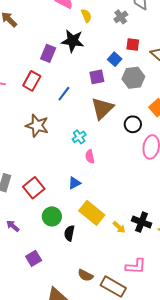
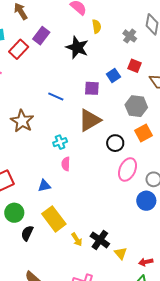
gray cross: (121, 17) -> (130, 36), turned -32
purple rectangle: (48, 53) -> (41, 36), moved
gray hexagon: (133, 78) -> (136, 106), moved
red rectangle: (32, 81) -> (19, 49), moved
blue line: (64, 94) -> (56, 96), turned 63

